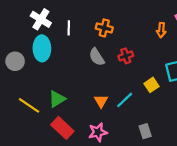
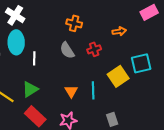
white line: (69, 28) -> (34, 58), moved
orange arrow: (161, 30) -> (119, 31), moved, turned -104
yellow square: (152, 85) -> (118, 76), size x1.5
cyan line: (125, 100) -> (93, 90), turned -48

